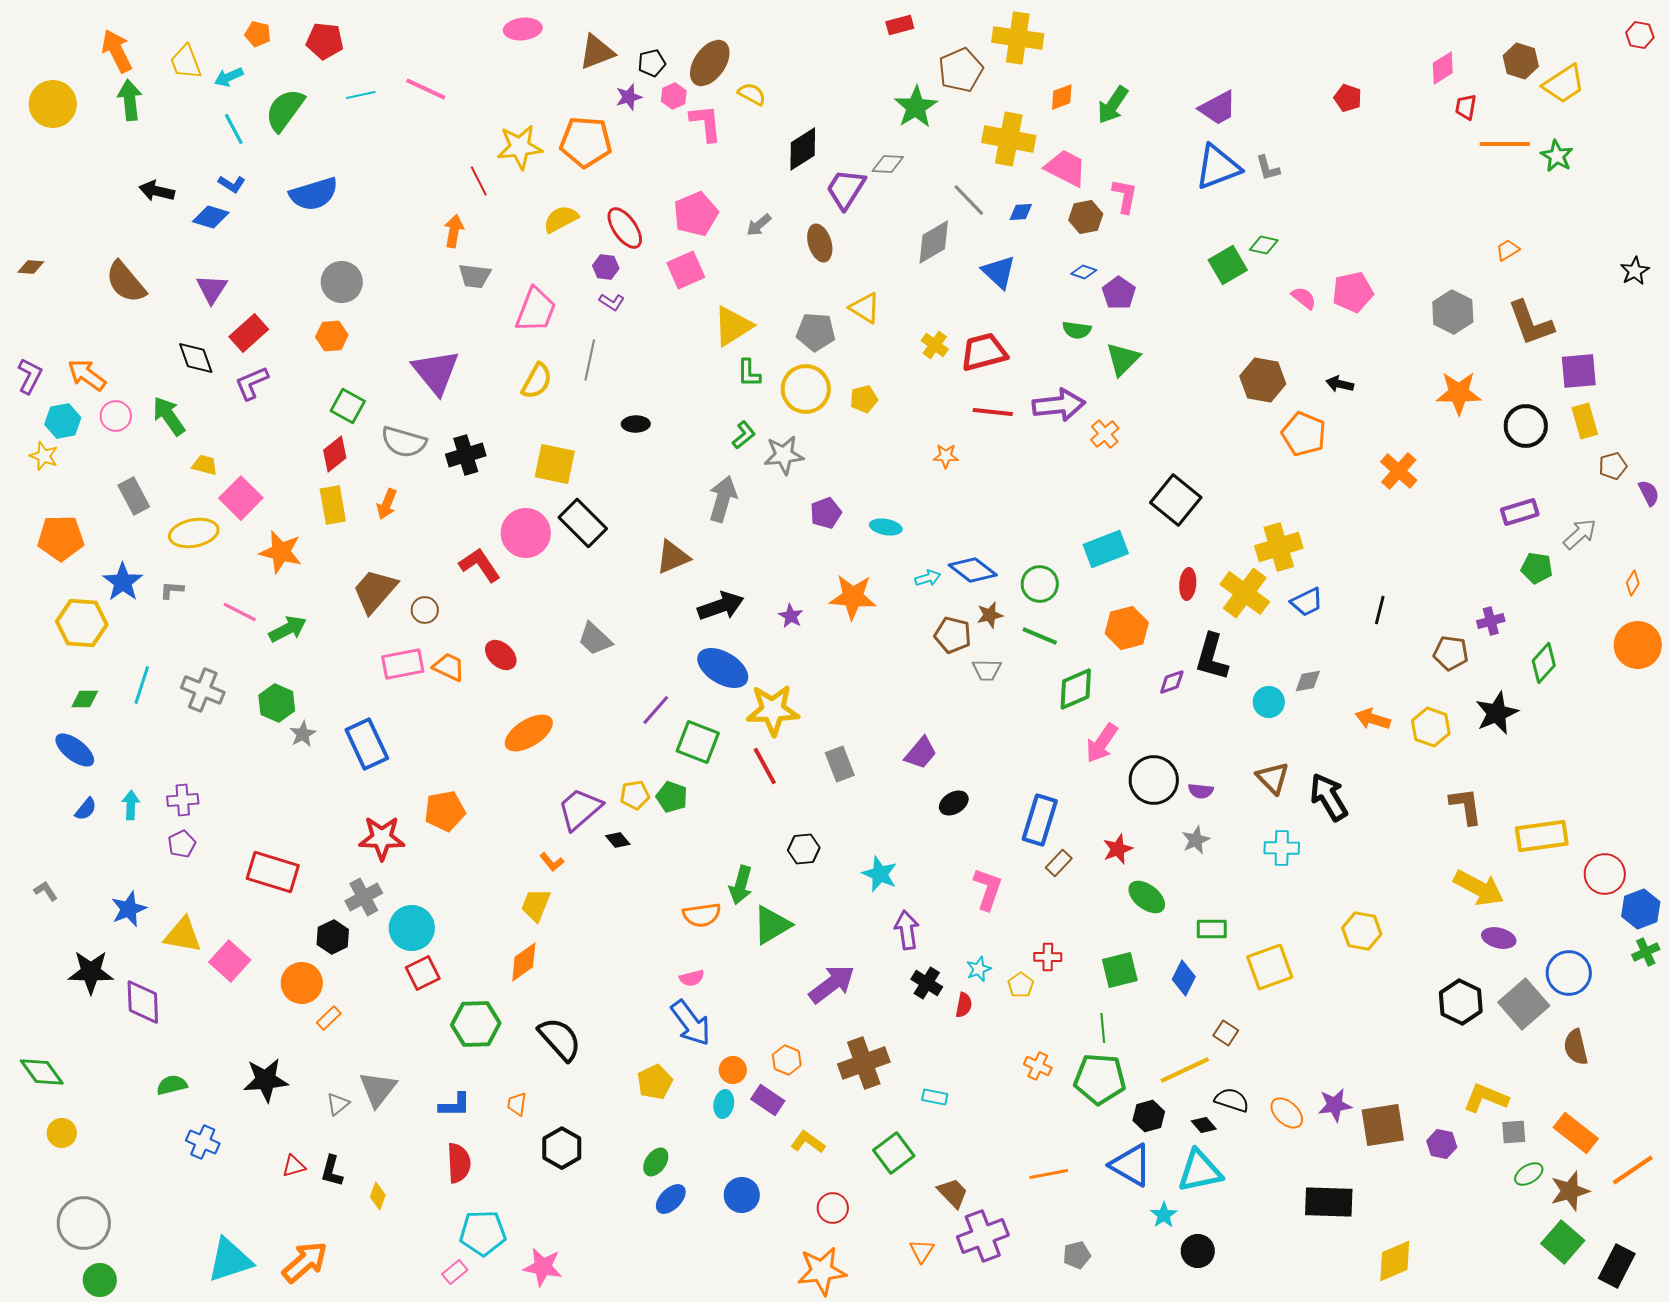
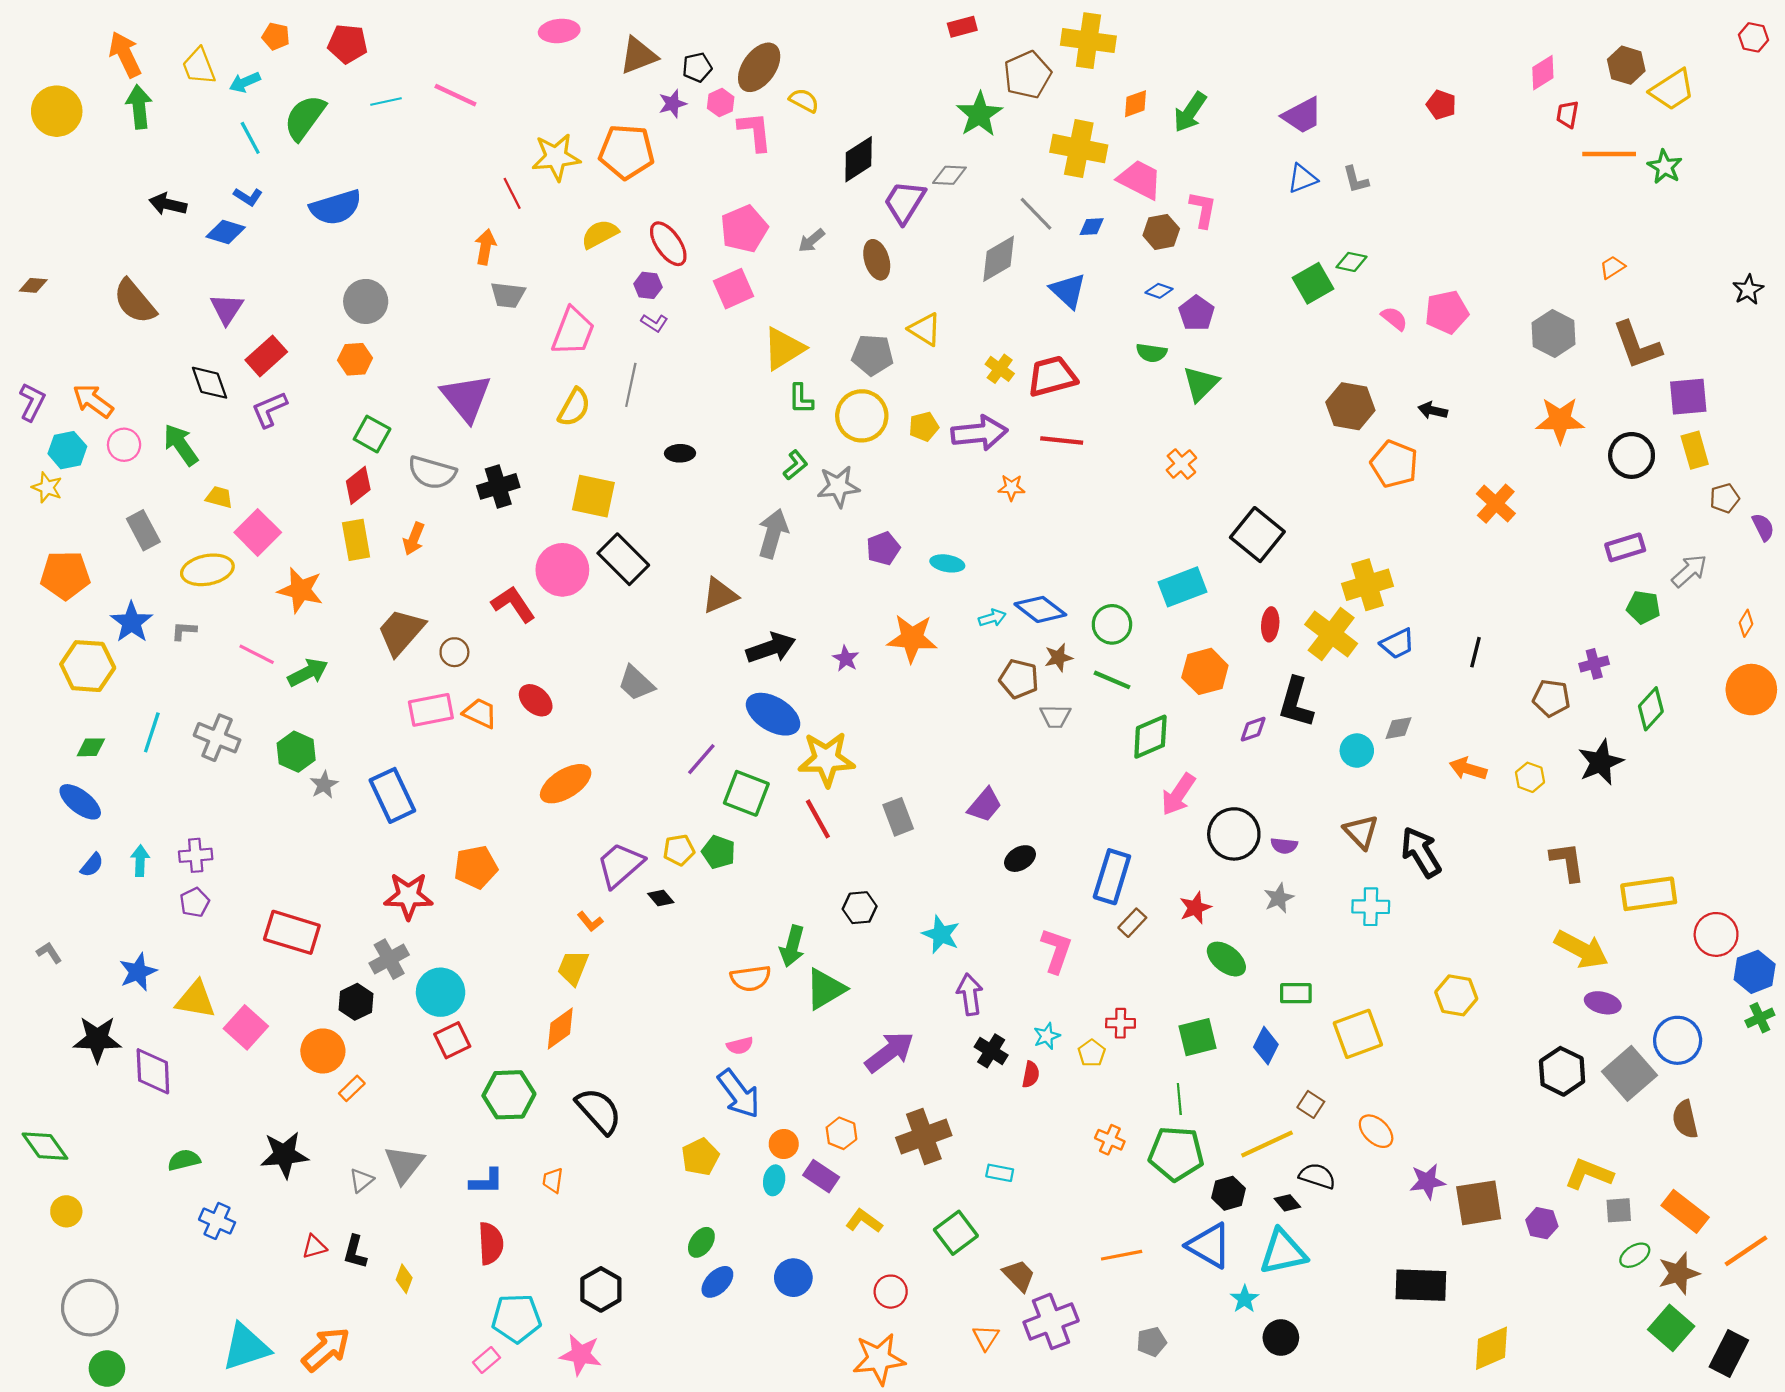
blue triangle: (1218, 167) -> (1302, 179), size x0.6
purple arrow: (1059, 405) -> (979, 433), moved
yellow hexagon: (1431, 727) -> (1530, 777), size x0.7
orange ellipse: (1287, 1113) -> (1376, 1131), moved
black hexagon: (562, 1148) -> (601, 1289), moved

